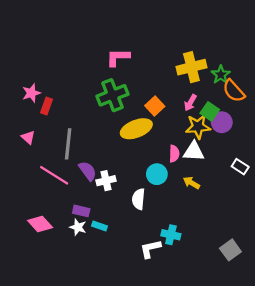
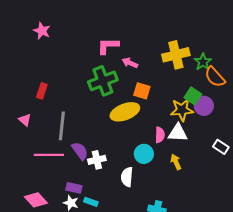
pink star: (31, 93) -> (42, 31), moved, turned -30
pink arrow: (190, 103) -> (130, 63), moved, turned 84
orange square: (155, 106) -> (142, 91), turned -30
pink line: (54, 175) -> (49, 155), turned -32
yellow arrow: (191, 183) -> (176, 162), turned 35

